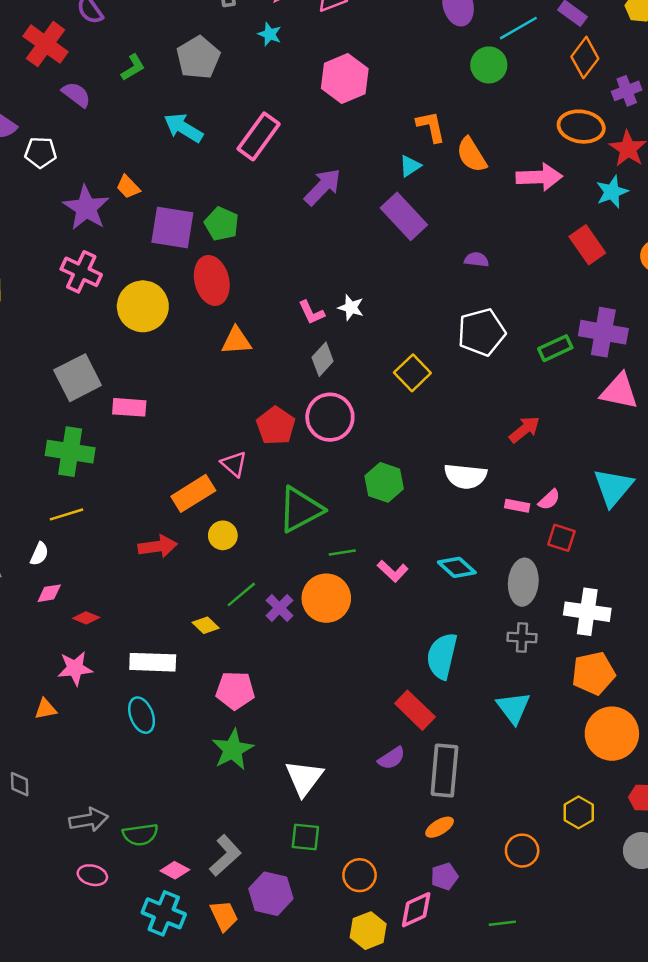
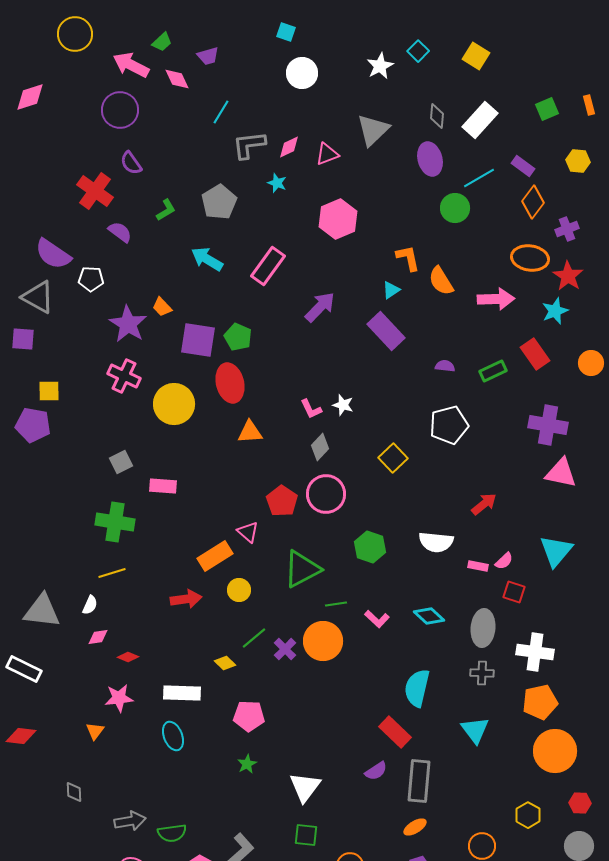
green rectangle: (555, 348) -> (493, 371), moved
gray square: (78, 378) -> (121, 462), size x0.6
orange triangle: (46, 709) -> (95, 731), turned -42
green star: (233, 750) -> (247, 764), size x0.6

